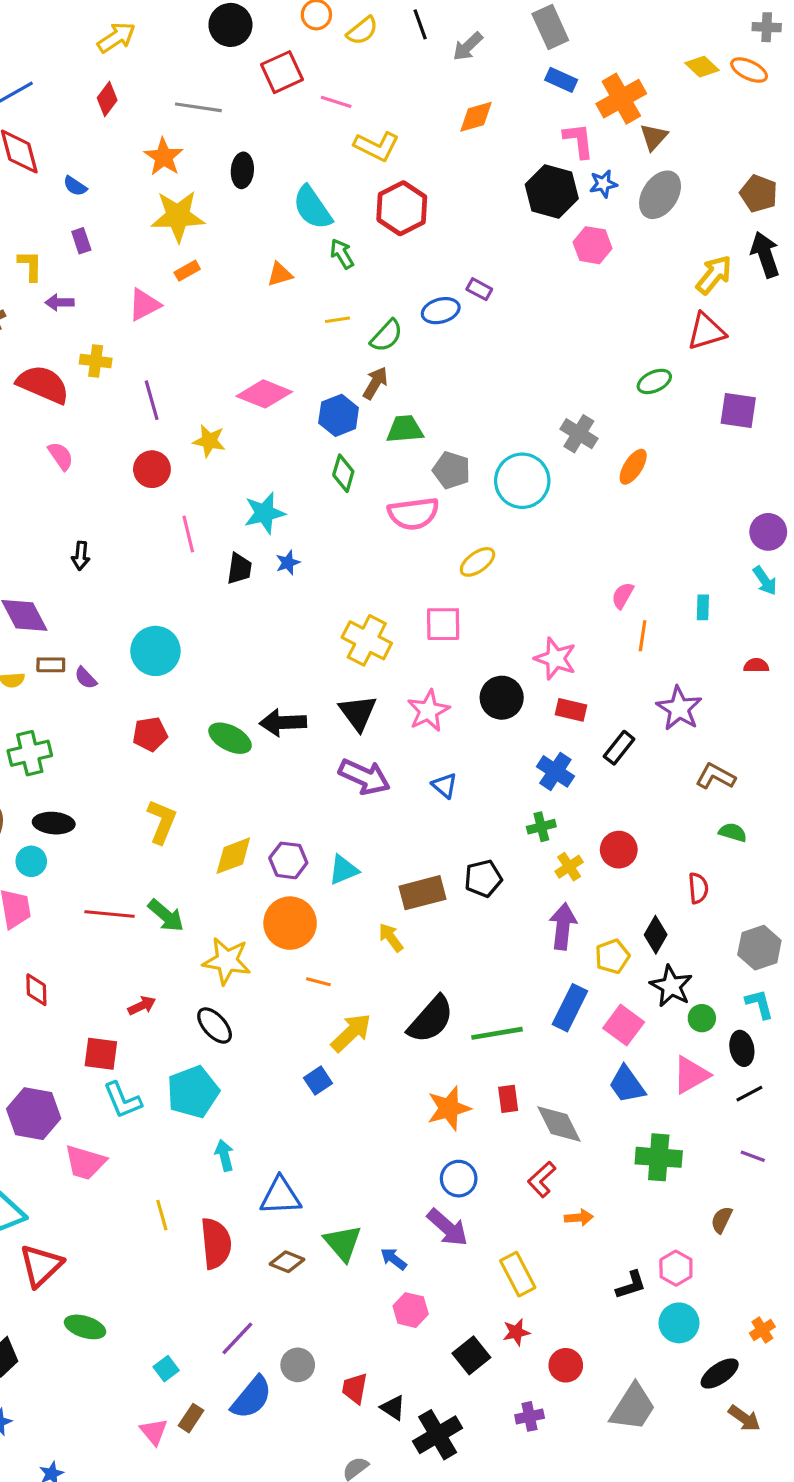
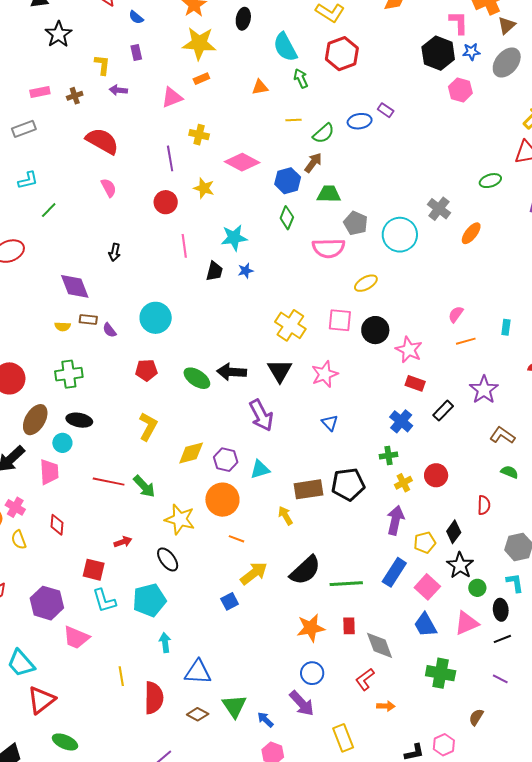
yellow cross: (96, 361) -> (199, 135), moved
orange line: (643, 636) -> (466, 341), turned 60
black circle: (502, 698) -> (375, 330), moved
purple arrow: (364, 777) -> (261, 415), moved, turned 32
black pentagon: (483, 878) -> (348, 484), size x1.4

